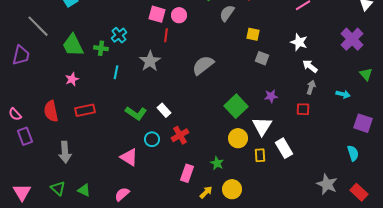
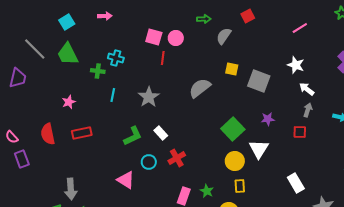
yellow square: (253, 34) -> (232, 69), moved
cyan cross: (119, 35) -> (116, 58), turned -35
green trapezoid: (73, 45) -> (68, 54), moved
gray square: (262, 58) -> (259, 81), size x1.6
gray star: (150, 61) -> (149, 97), moved
green L-shape: (136, 113) -> (133, 136), turned -60
white rectangle: (284, 148) -> (296, 183), moved
gray arrow: (65, 152) -> (71, 189), moved
yellow rectangle: (260, 155) -> (240, 186), moved
green star: (217, 163) -> (207, 191), moved

